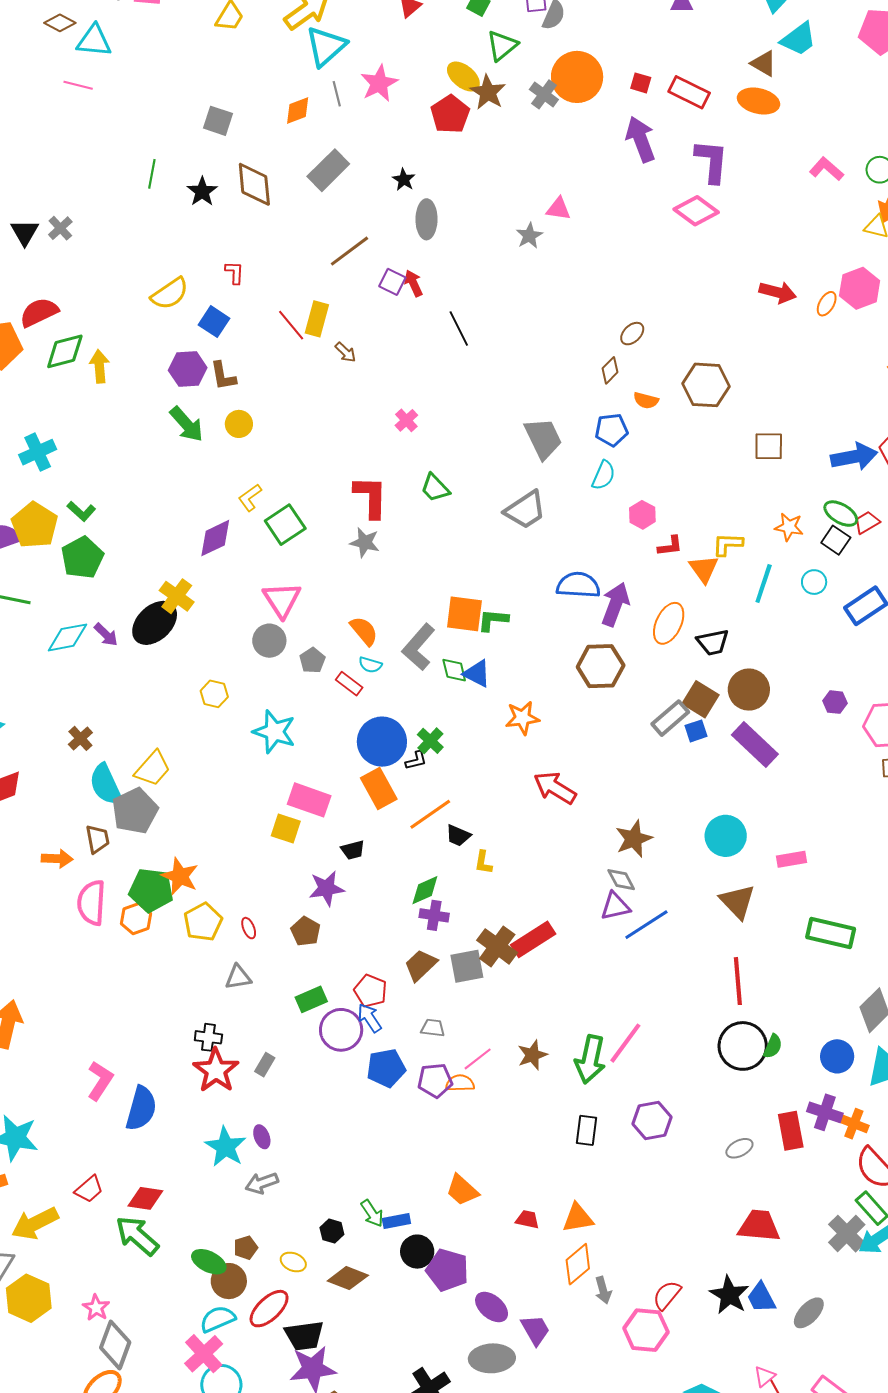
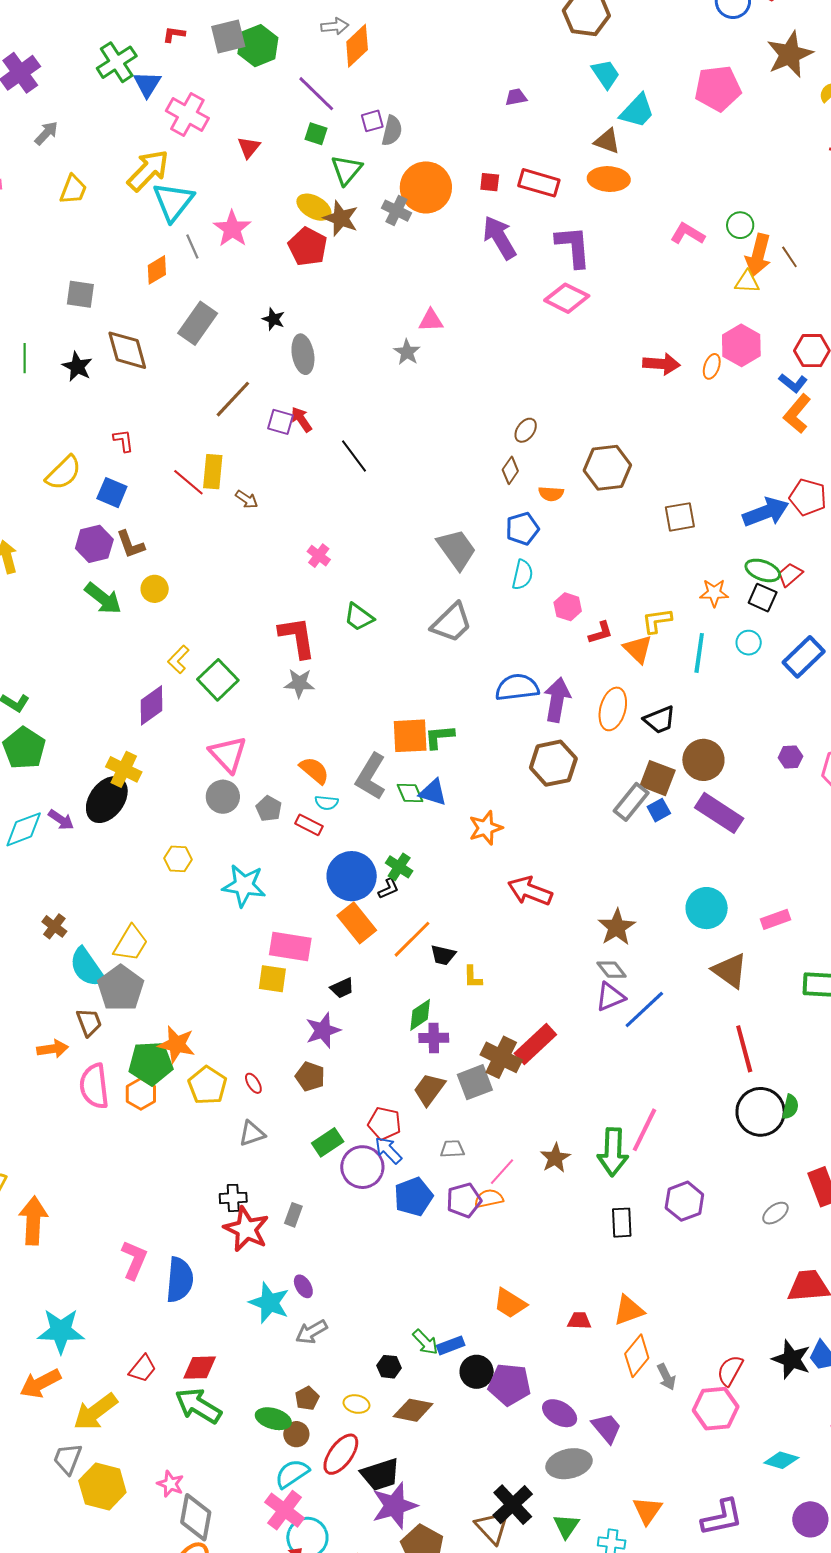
brown circle: (229, 1281) -> (296, 1434), size x0.7

